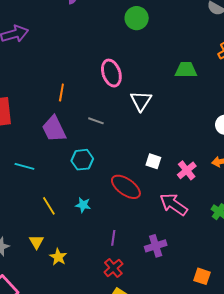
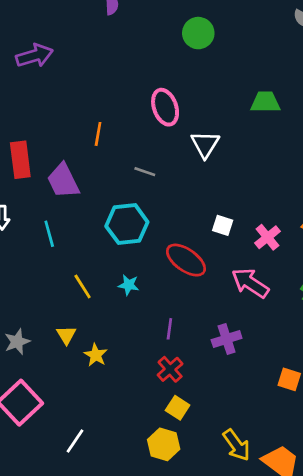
purple trapezoid: (54, 129) -> (63, 181), moved
cyan hexagon: (82, 160) -> (127, 224), size x1.4
cyan line: (24, 166) -> (49, 234), turned 60

